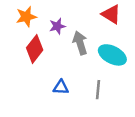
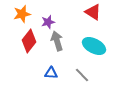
gray arrow: (80, 43) -> (57, 41), moved
gray line: (98, 90) -> (82, 75), turned -49

